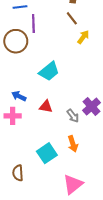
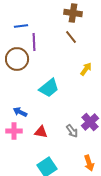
yellow arrow: (83, 37) -> (86, 69), moved
red triangle: (46, 107) -> (41, 132), moved
orange arrow: (73, 144) -> (89, 163), moved

